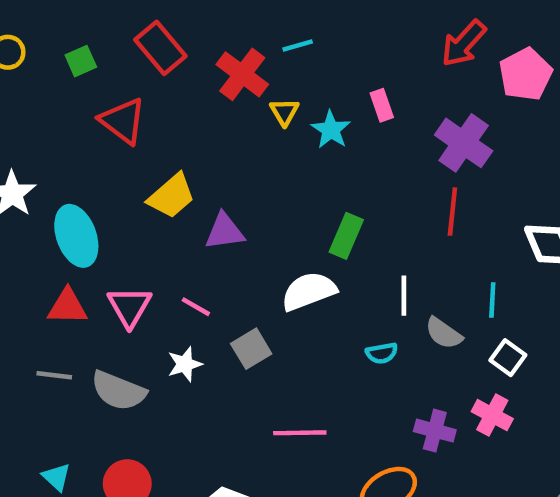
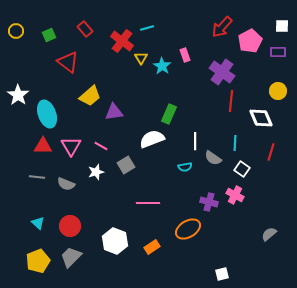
red rectangle: (160, 48) -> (85, 29), size x0.7
red line: (452, 212) -> (231, 101), moved
gray semicircle: (118, 391) -> (66, 184), size x0.7

